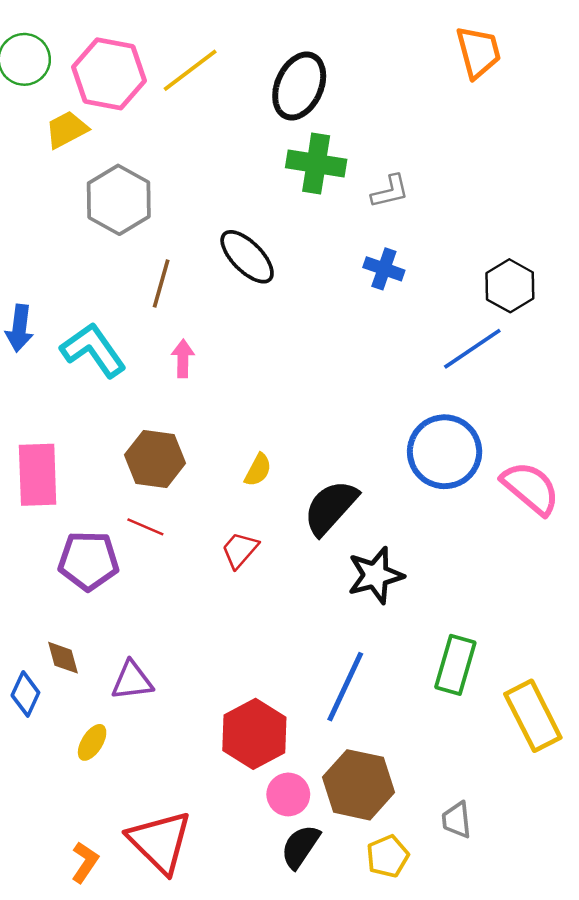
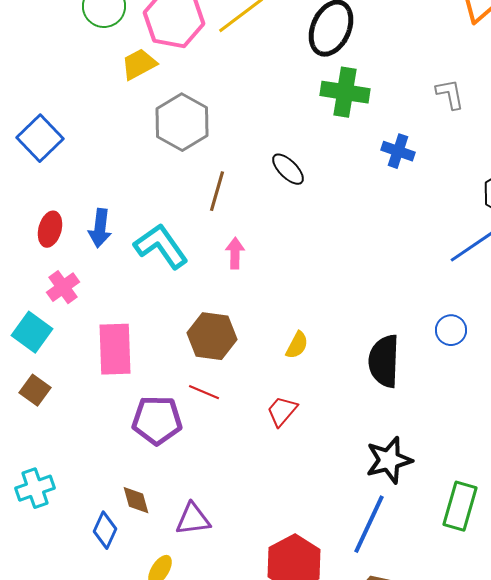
gray L-shape: (390, 191) -> (450, 94), moved, turned -88
black ellipse: (247, 257) -> (288, 169), size x0.7
blue cross: (384, 269) -> (398, 151), moved
blue circle: (445, 452) -> (451, 330), size x0.5
black semicircle: (331, 507) -> (384, 361), moved, turned -40
black star: (375, 575) -> (389, 460), moved

